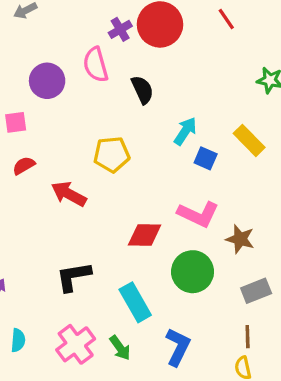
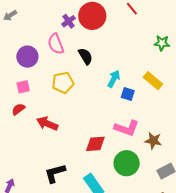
pink square: (16, 122) -> (23, 87), moved
yellow pentagon: (112, 154) -> (63, 83), moved

